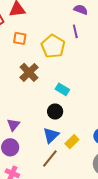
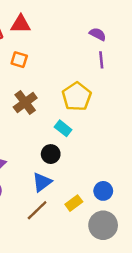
purple line: (75, 31) -> (101, 60), moved
yellow pentagon: (53, 46) -> (77, 97), moved
yellow rectangle: (72, 142) -> (74, 203), moved

